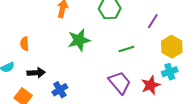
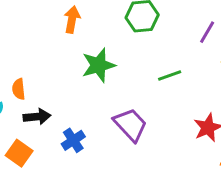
orange semicircle: (25, 44) -> (19, 89), moved
purple trapezoid: (120, 83) -> (131, 125), moved

